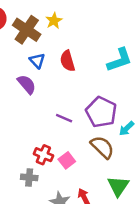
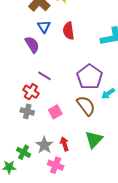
purple line: (64, 118) -> (44, 76), moved
red cross: (43, 155) -> (31, 92), moved
gray cross: (29, 177) -> (27, 111), moved

